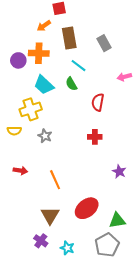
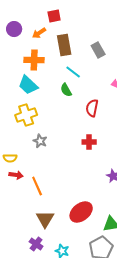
purple circle: (18, 60) -> (14, 29), moved
cyan trapezoid: (44, 85) -> (28, 85), moved
yellow semicircle: (14, 131) -> (10, 158), moved
orange line: (55, 180) -> (37, 186), moved

